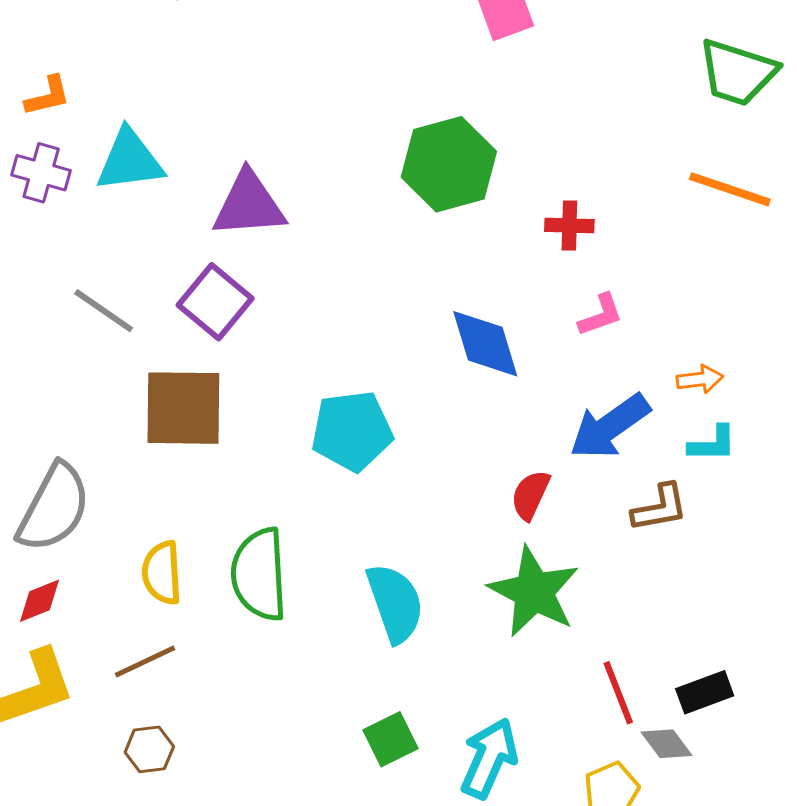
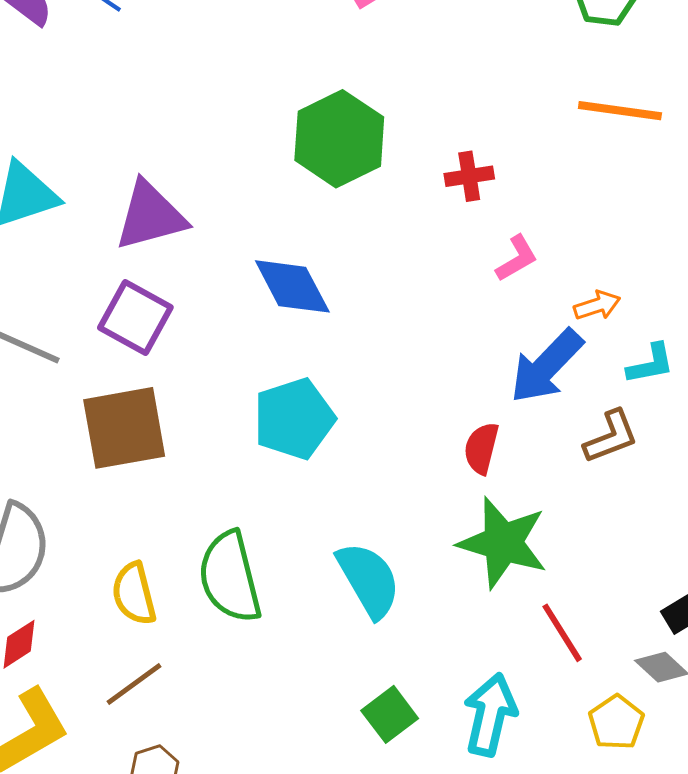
blue diamond: (485, 344) -> (292, 286), moved
orange arrow: (700, 379) -> (597, 305), moved
red line: (618, 693) -> (562, 633), moved

